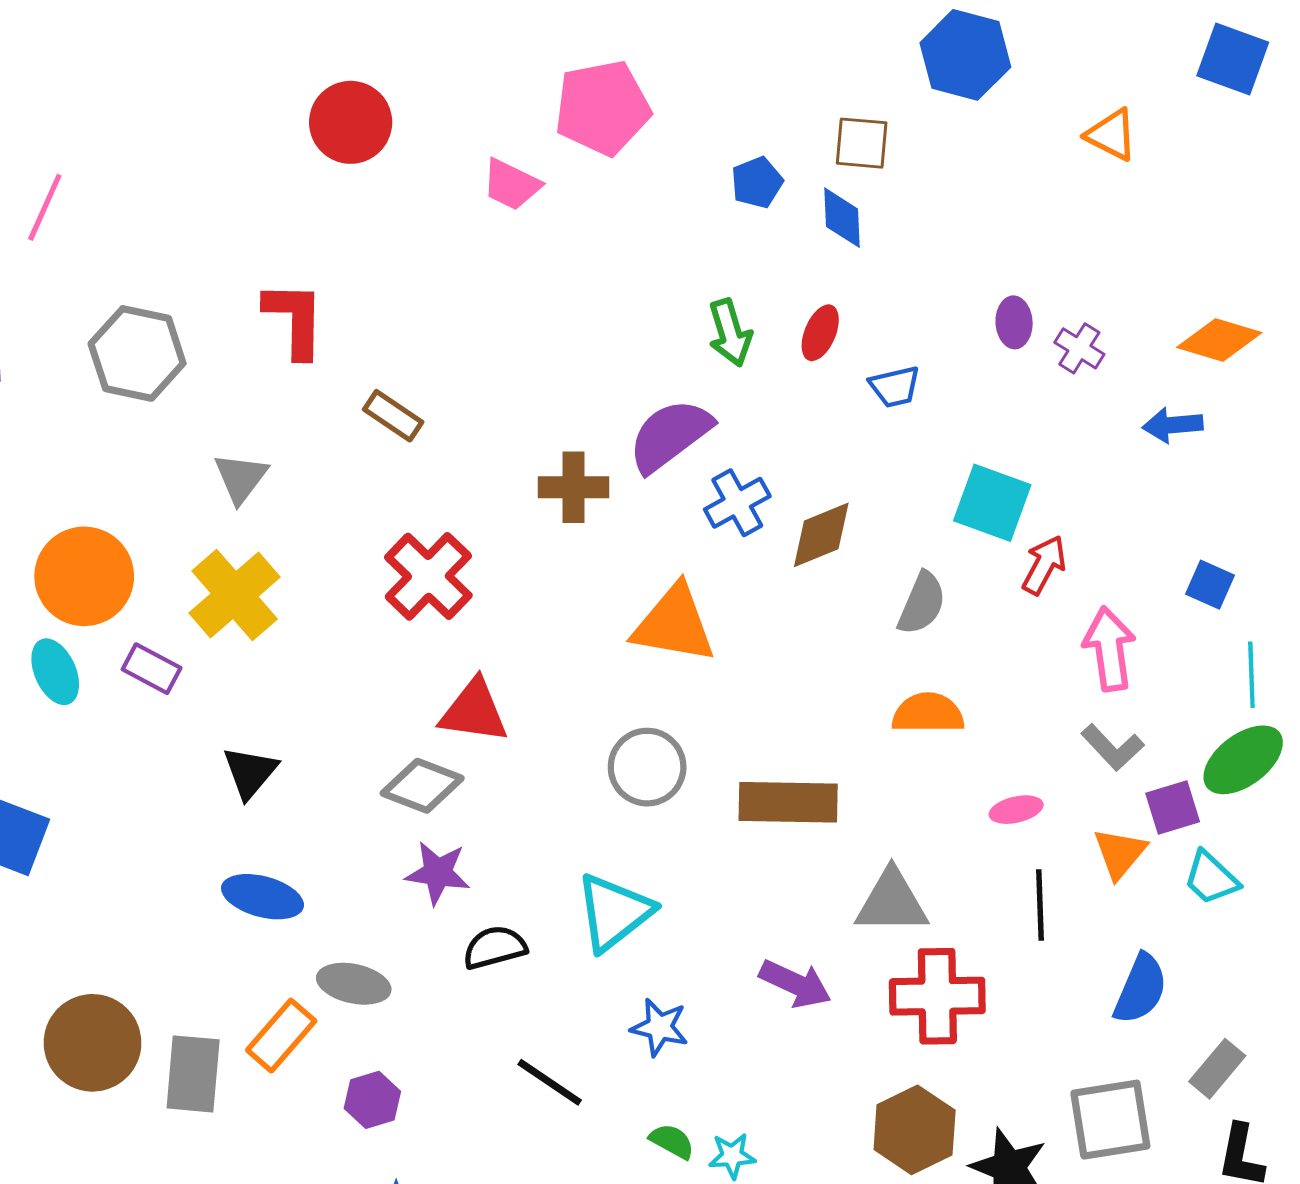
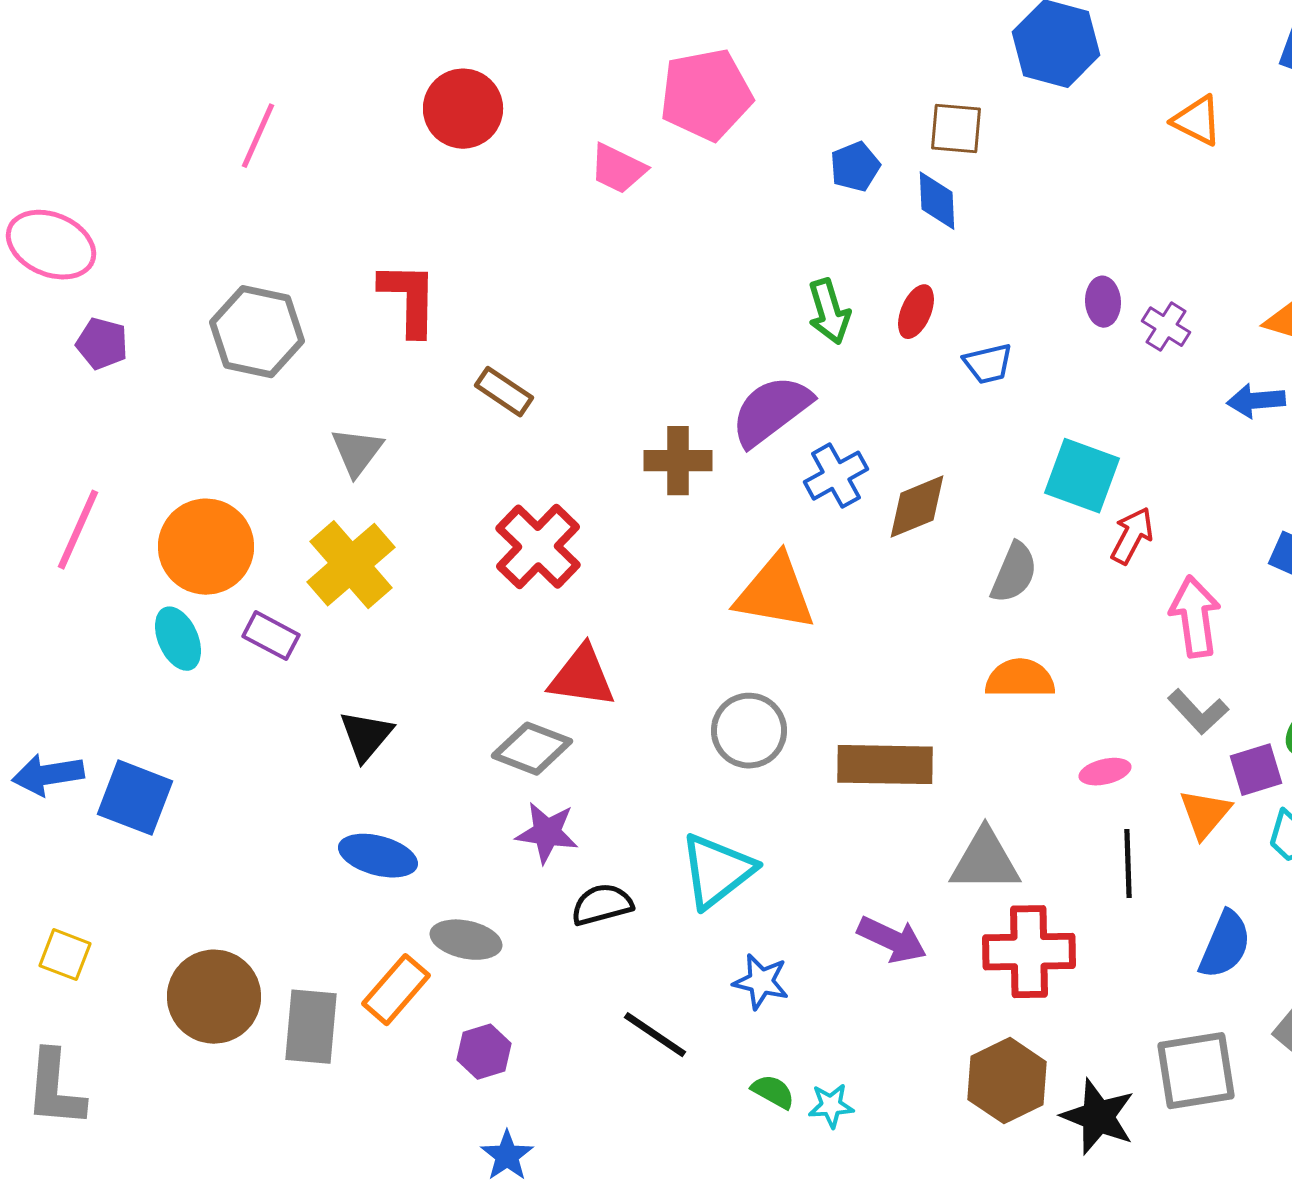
pink line: (45, 207) -> (258, 136), moved

